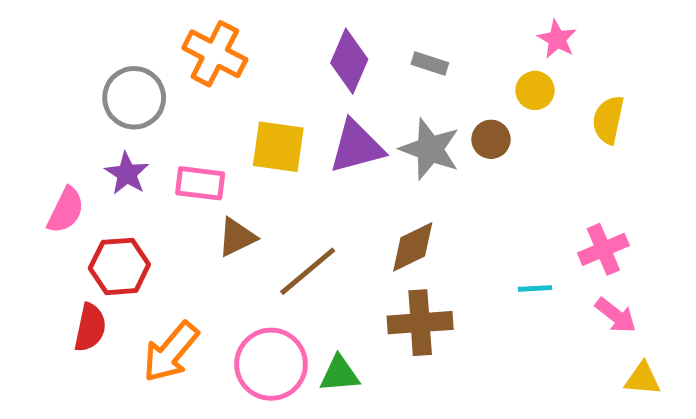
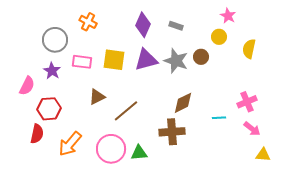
orange cross: (215, 54) -> (88, 22), size x0.7
pink rectangle: (200, 183) -> (82, 62), moved
brown diamond: (413, 247) -> (183, 103), moved

